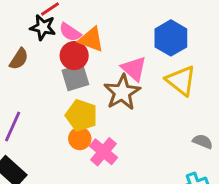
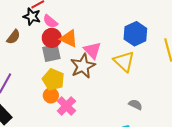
blue hexagon: (171, 38) -> (135, 34), moved
orange triangle: (91, 39) -> (69, 39), moved

